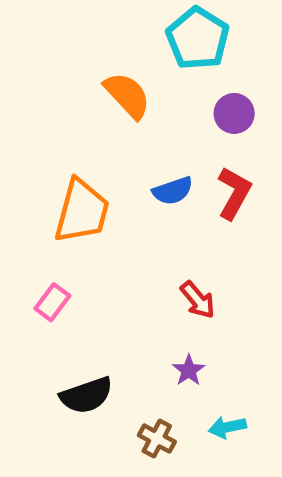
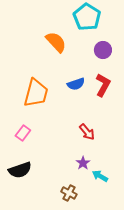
black semicircle: (86, 395) -> (20, 170), moved
cyan arrow: (227, 427) -> (100, 176), moved, turned 42

